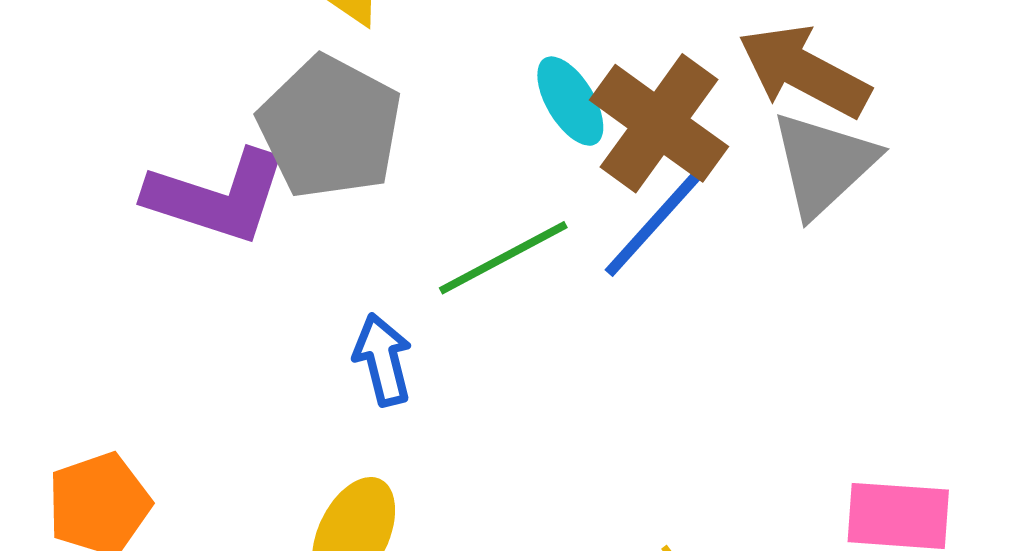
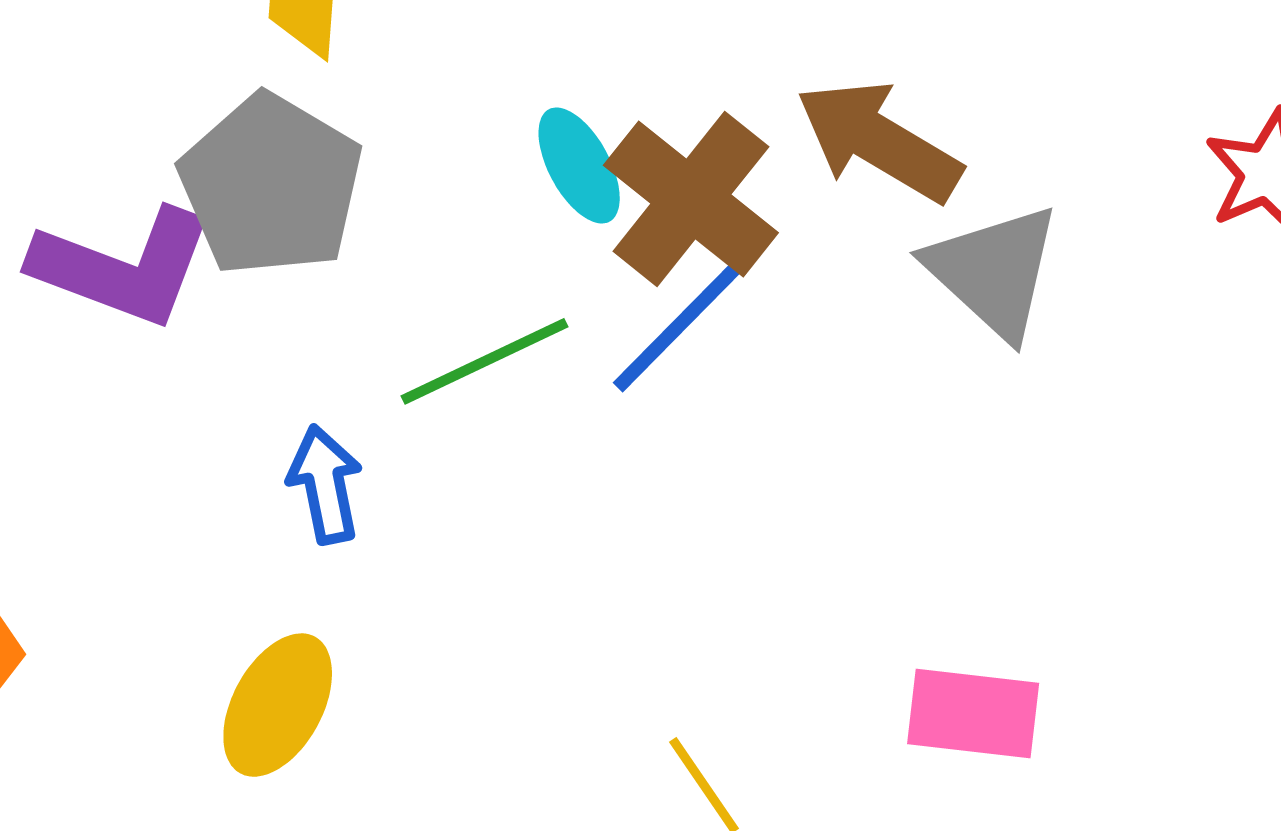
gray triangle: (824, 164) -> (994, 271), moved, turned -37

